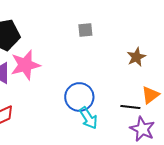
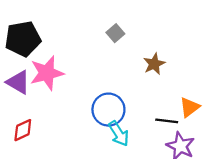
gray square: (85, 30) -> (115, 33), turned -35
brown star: (136, 57) -> (154, 64), moved

